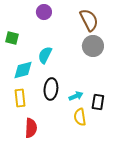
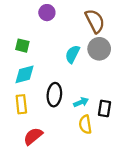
green square: (12, 38) -> (22, 46), moved
cyan semicircle: (45, 55) -> (72, 54), moved
red semicircle: (31, 128) -> (33, 136), turned -132

